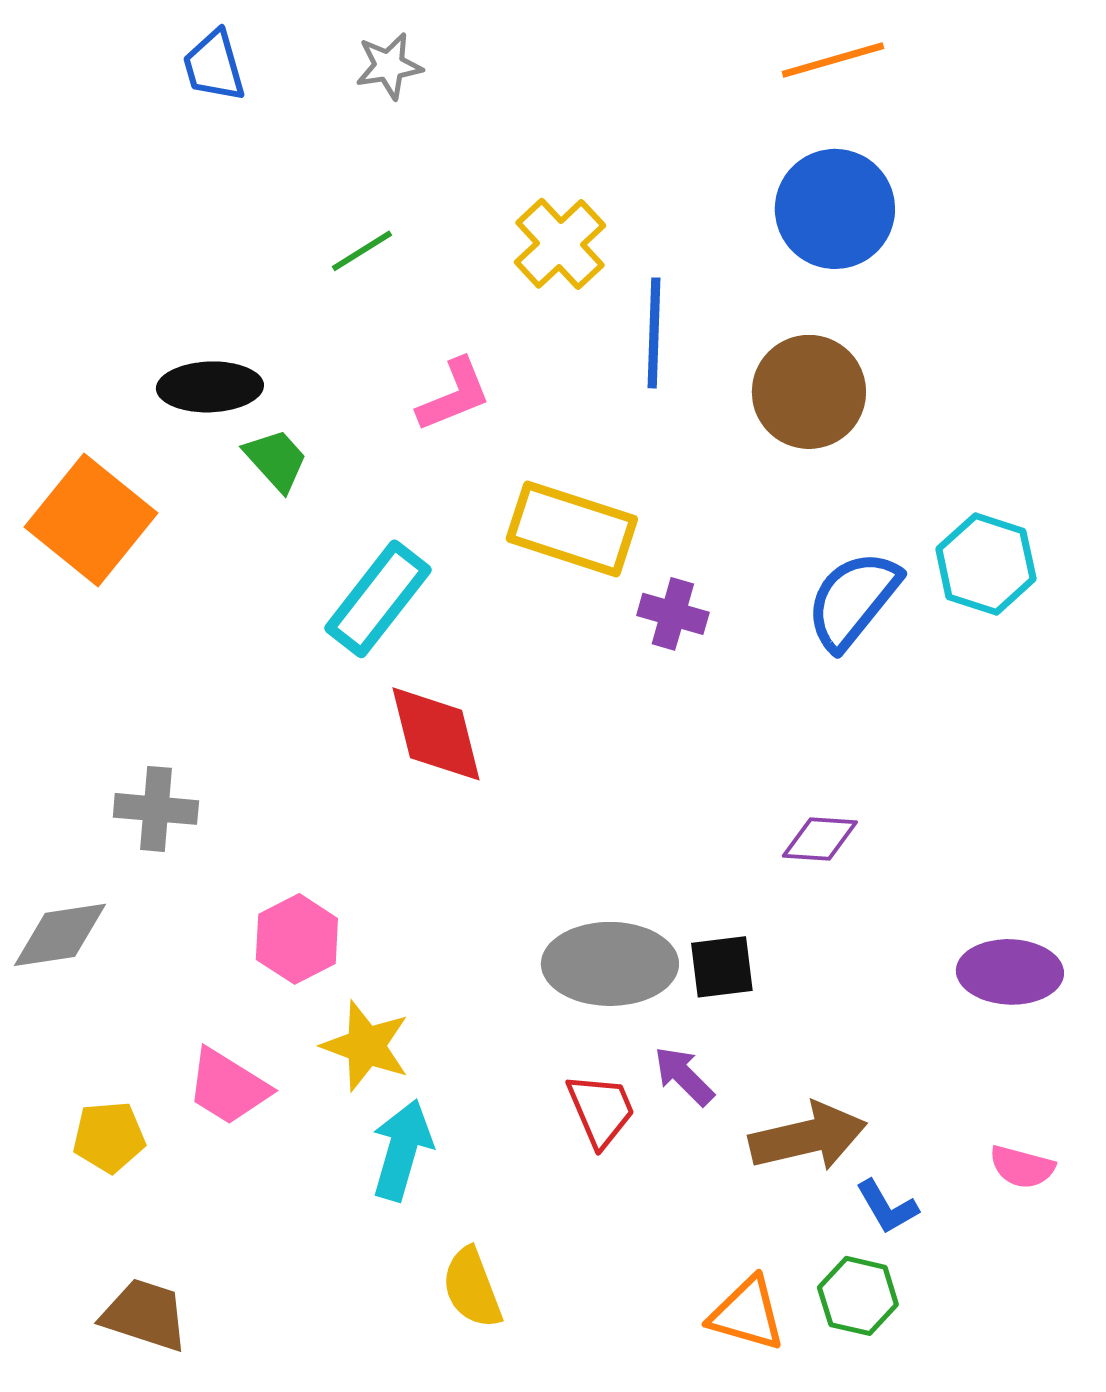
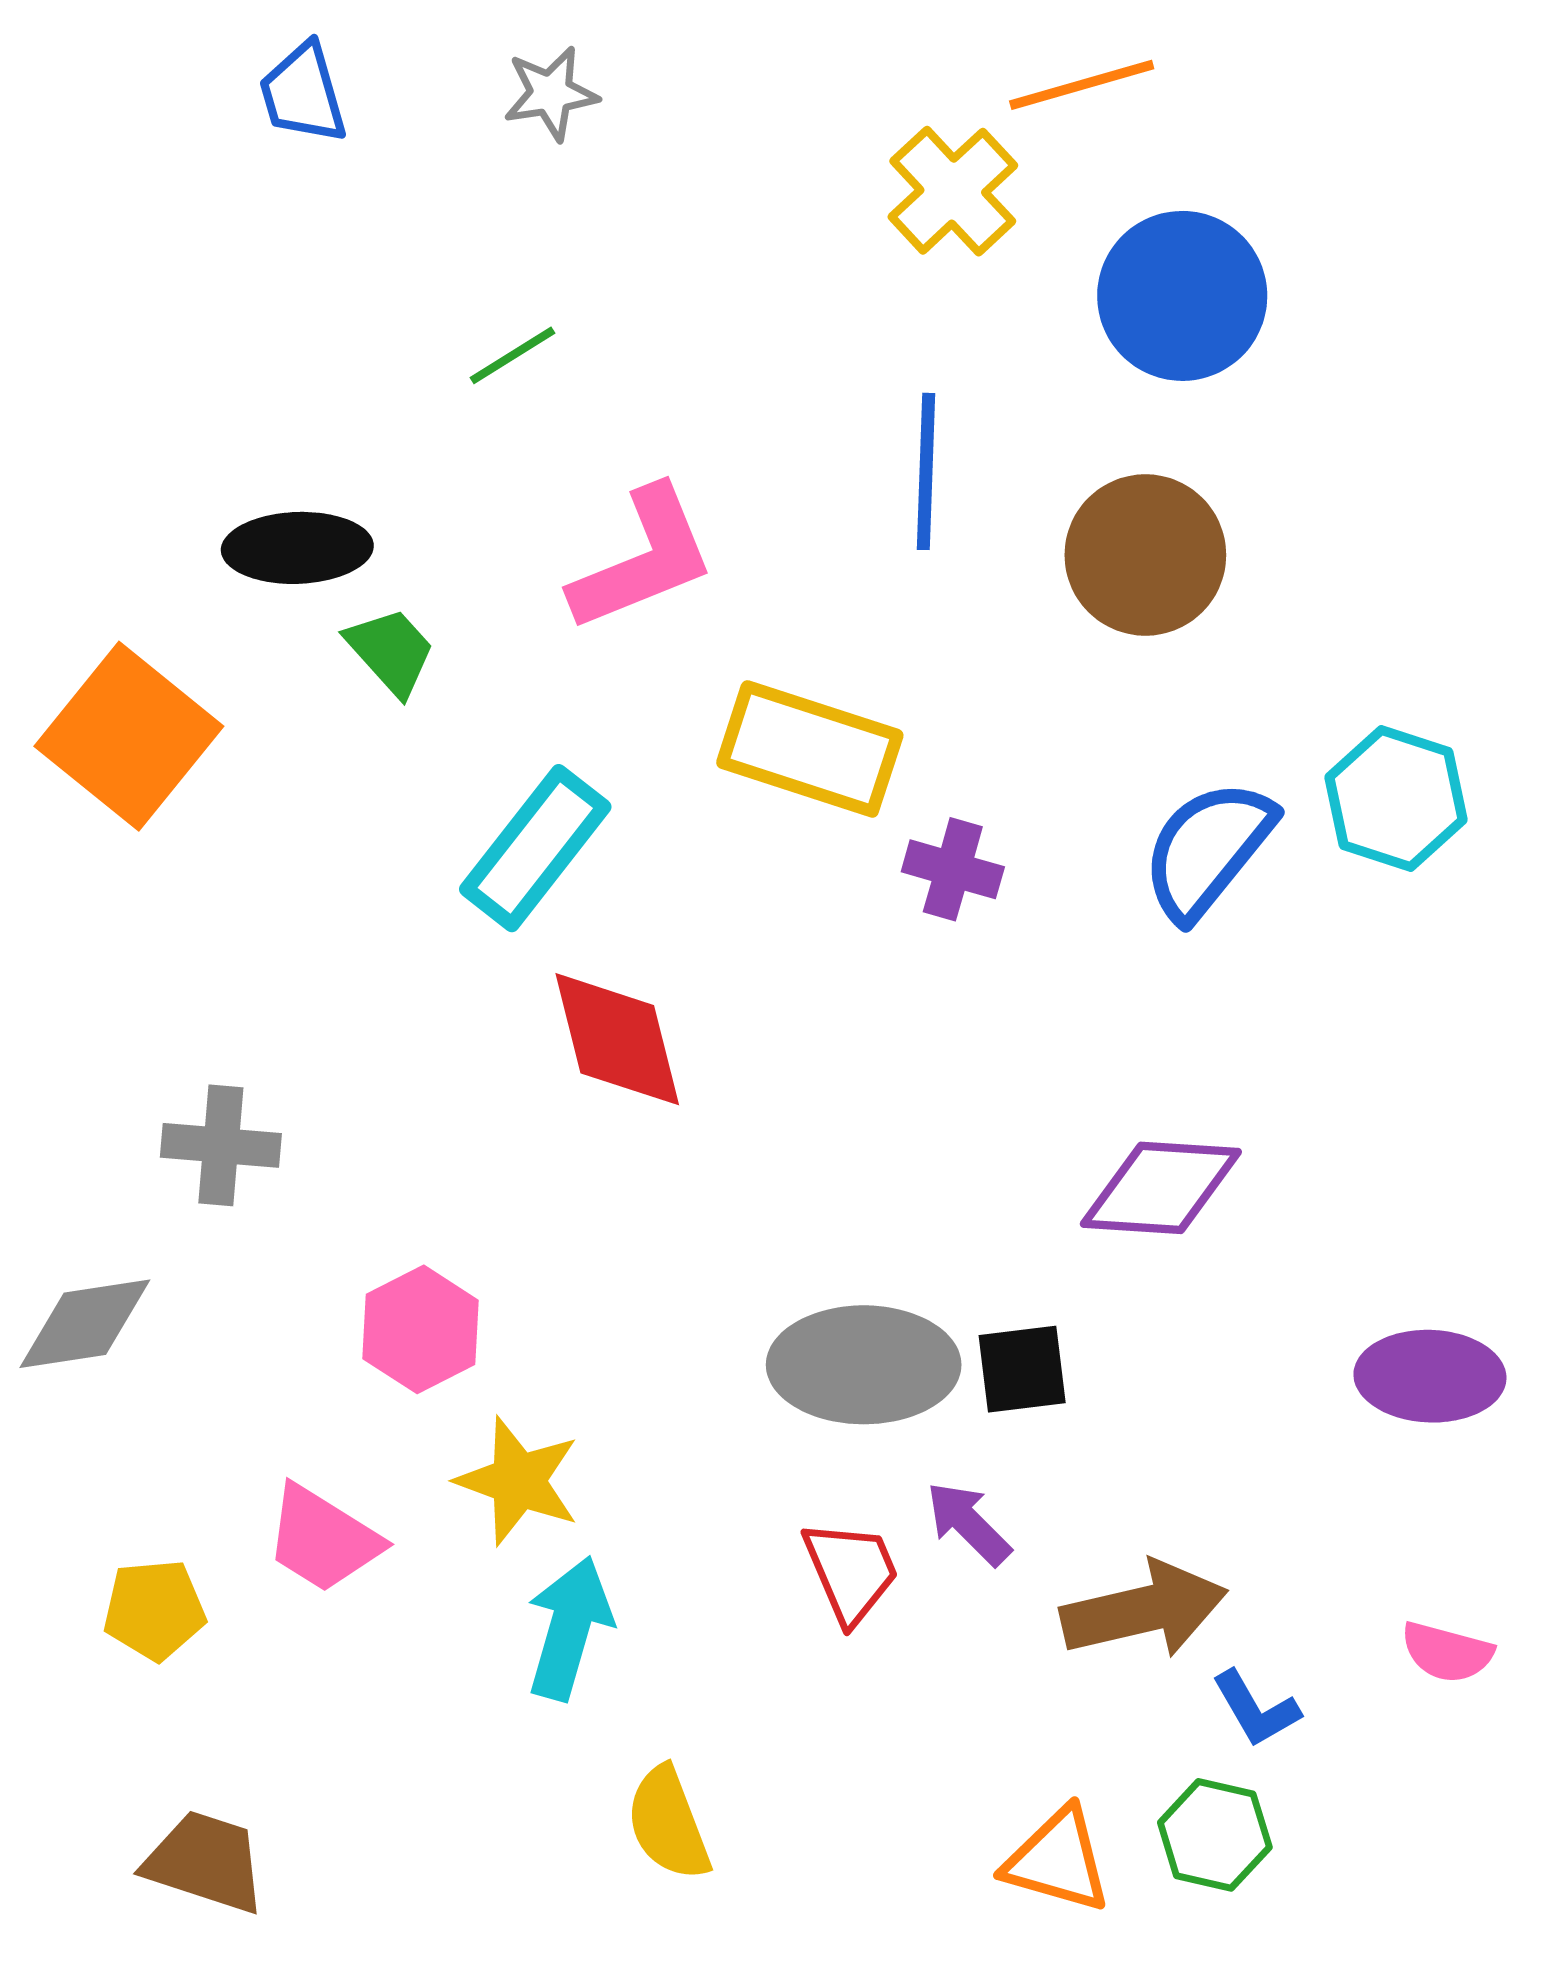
orange line: (833, 60) -> (1082, 85), moved
yellow cross: (560, 244) -> (953, 191), moved
pink L-shape: (454, 395) -> (643, 559), size x1.4
purple diamond: (820, 839) -> (1161, 1188), size x1.5

